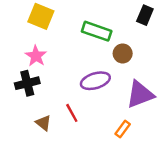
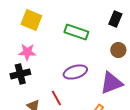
brown circle: (123, 53) -> (118, 50), moved
pink star: (36, 56) -> (27, 52), turned -30

